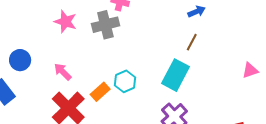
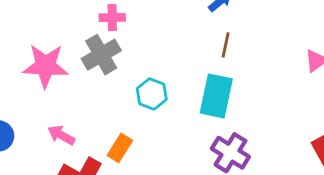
pink star: (65, 22) -> (46, 66), size x1.4
cyan hexagon: (125, 81) -> (152, 94), moved

